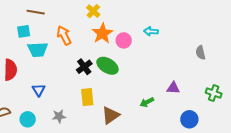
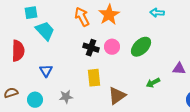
orange arrow: (64, 35) -> (82, 17), moved
pink circle: (124, 40) -> (112, 47), moved
cyan trapezoid: (38, 50) -> (45, 31), turned -130
green ellipse: (107, 66) -> (141, 47), moved, turned -75
black cross: (84, 67) -> (91, 48), turned -35

